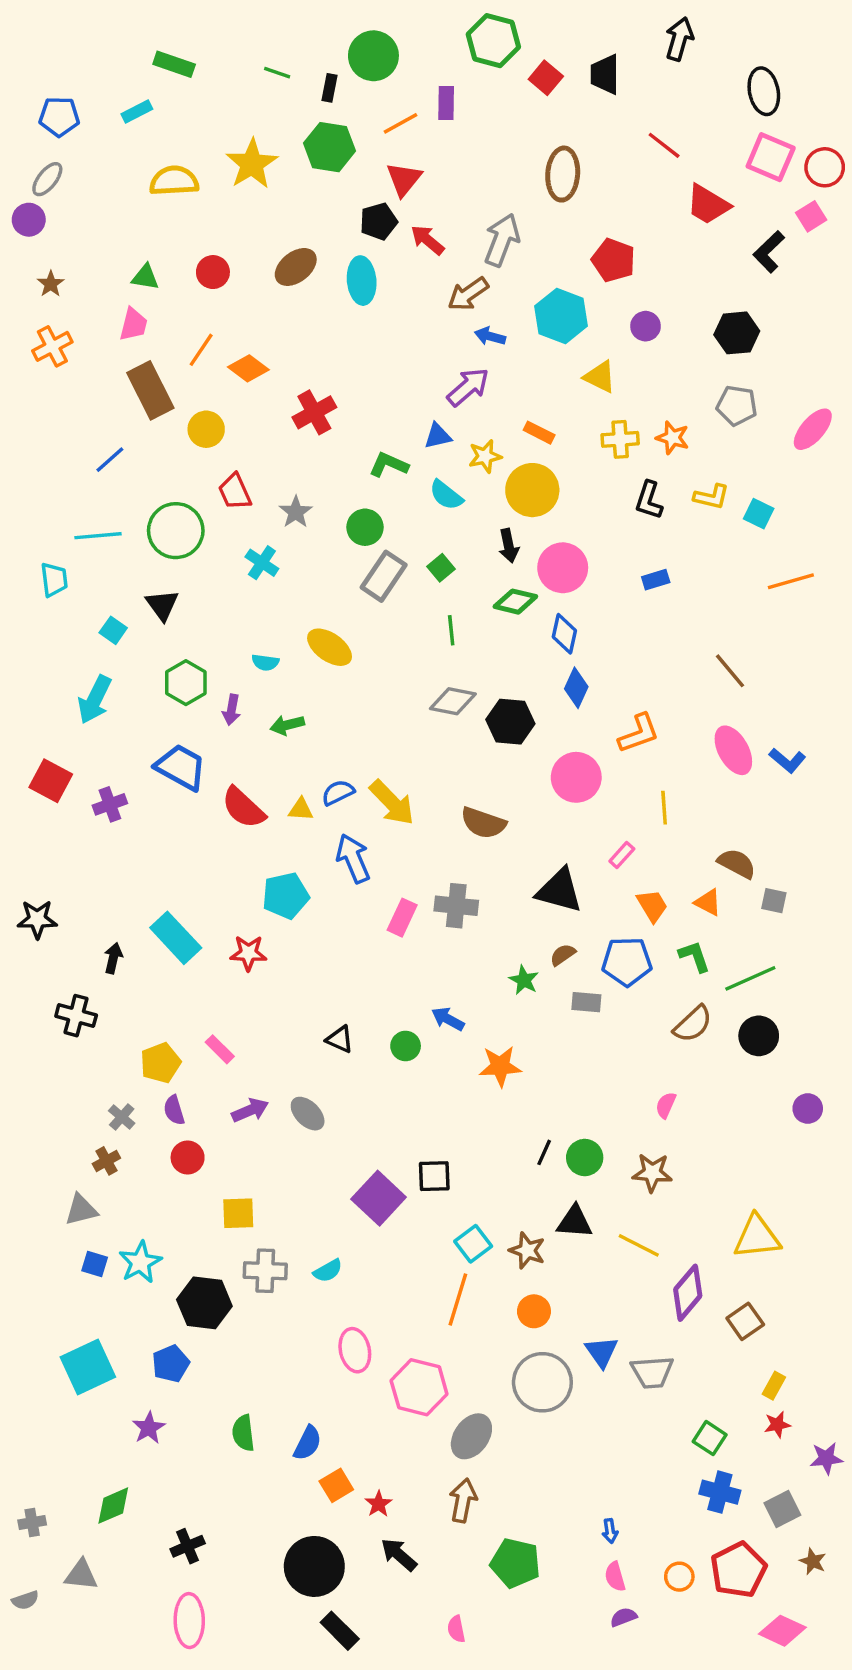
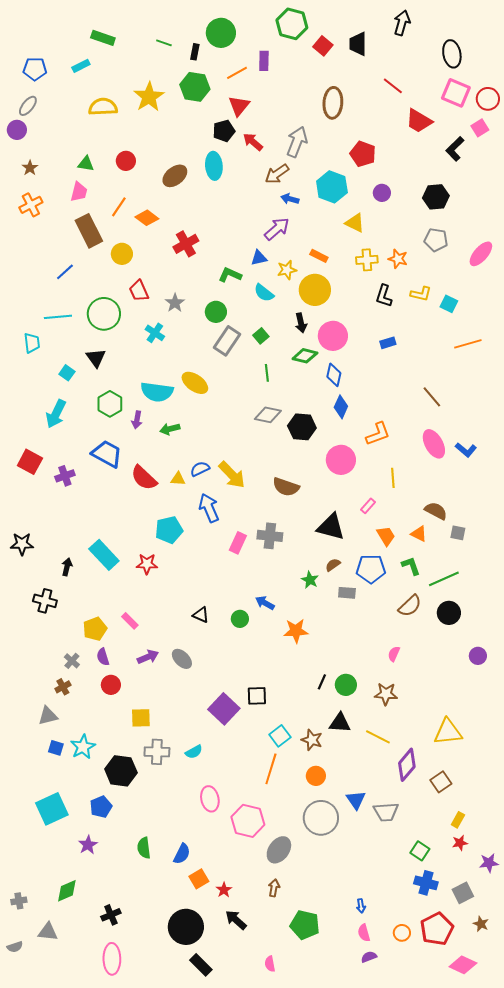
brown ellipse: (296, 267) -> (175, 176), moved
cyan semicircle: (265, 662) -> (157, 392), size x2.0
brown arrow: (463, 1501) -> (274, 888), size x0.7

